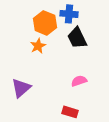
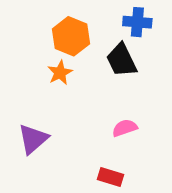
blue cross: (69, 14) -> (137, 22), moved

